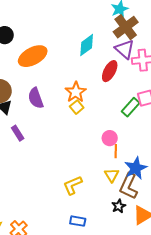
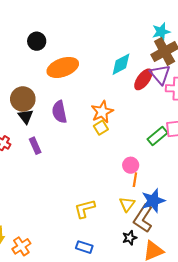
red ellipse: (110, 71) -> (143, 79), moved

